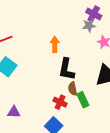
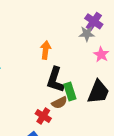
brown semicircle: (73, 89) -> (59, 103), turned -112
green rectangle: (83, 100) -> (70, 91), moved

